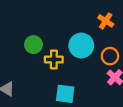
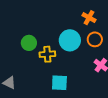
orange circle: (110, 56) -> (95, 39), moved

